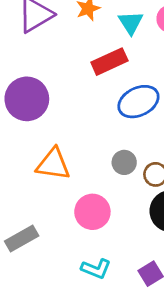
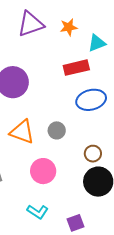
cyan triangle: (131, 23) -> (97, 43), turned 30
gray circle: (124, 162) -> (57, 130), moved

